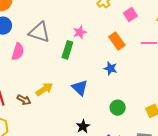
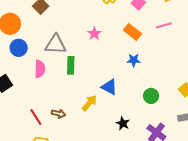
green rectangle: (67, 50) -> (71, 65), moved
yellow arrow: (44, 89) -> (89, 103), moved

